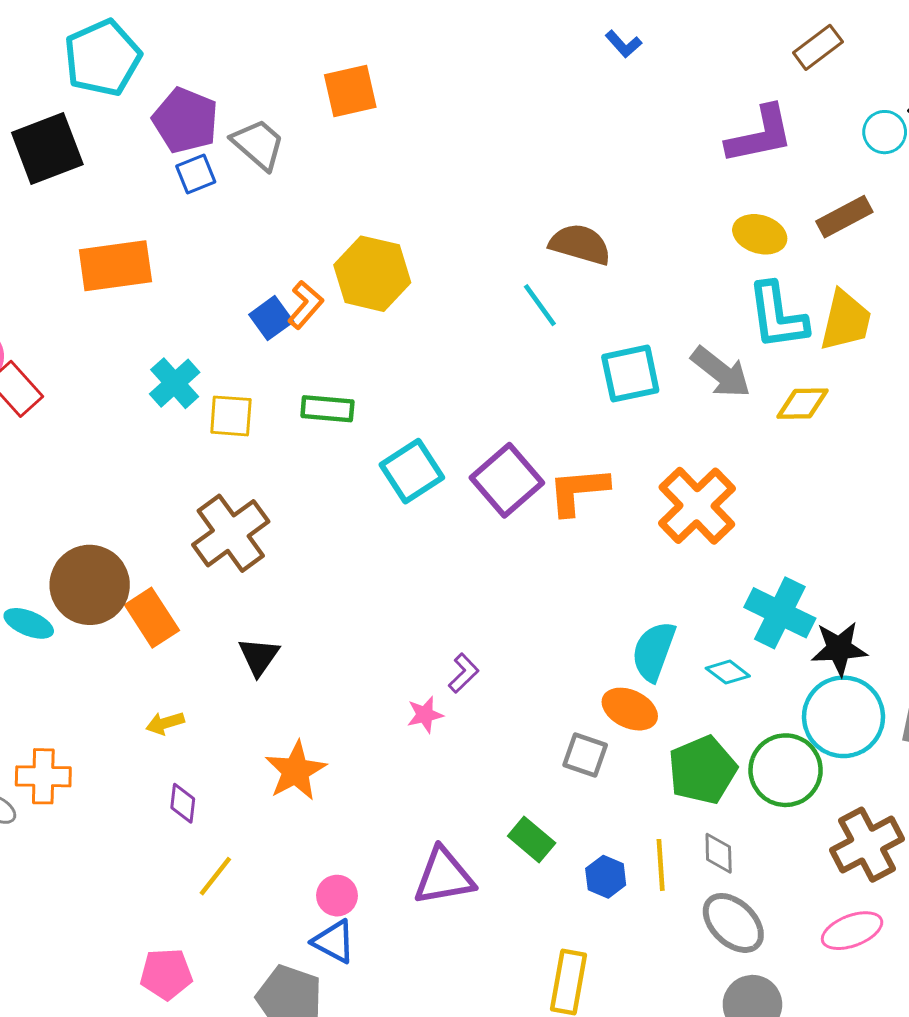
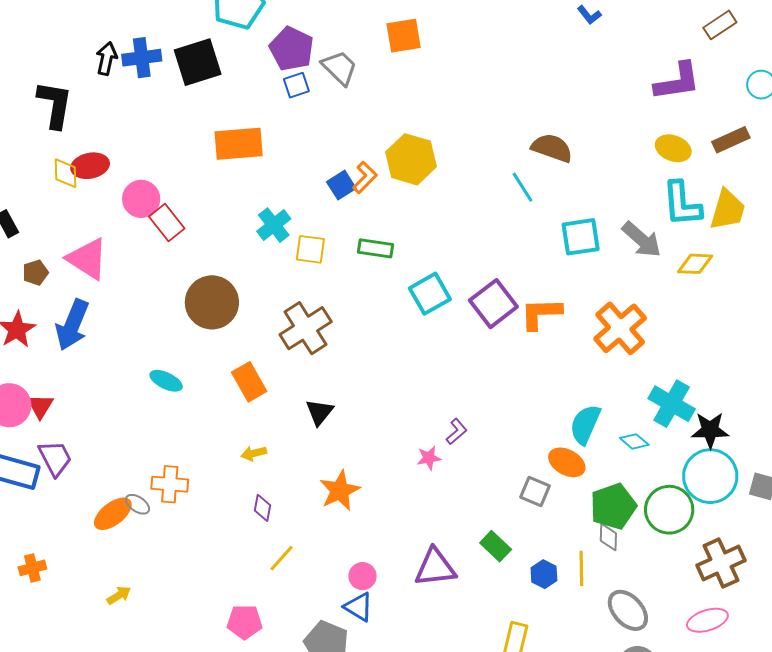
brown circle: (90, 585) -> (212, 302), moved
gray diamond: (719, 853) -> (608, 537), moved

